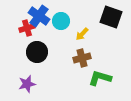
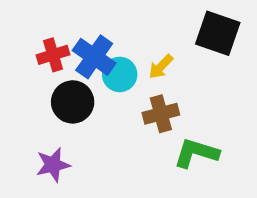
blue cross: (39, 16) -> (94, 57), moved
cyan circle: (61, 21) -> (120, 74), moved

